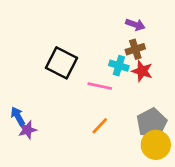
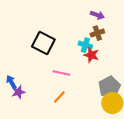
red star: (142, 71) -> (91, 55), moved
pink line: (100, 86) -> (61, 73), moved
orange line: (100, 126) -> (59, 97), moved

